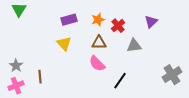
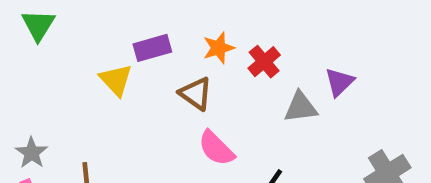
purple triangle: (151, 22) -> (339, 82), moved
brown triangle: (99, 43) -> (196, 94), moved, turned 35
yellow triangle: (64, 44) -> (116, 80), moved

